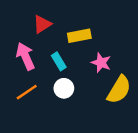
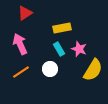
red triangle: (42, 24) -> (25, 13), moved
cyan rectangle: (59, 61) -> (59, 49), moved

